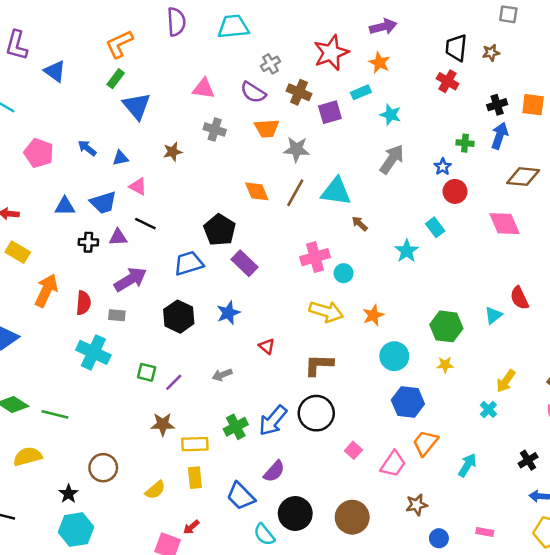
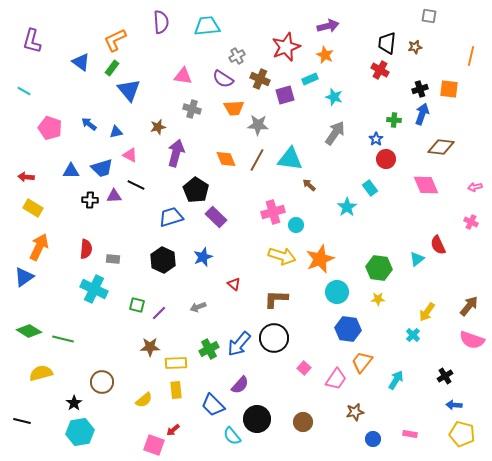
blue triangle: (55, 71) -> (81, 62), moved
purple arrow: (130, 279) -> (176, 153), moved, turned -44
orange arrow: (46, 291) -> (39, 247), moved
orange star: (373, 315) -> (320, 259), size x1.6
brown circle: (352, 517) -> (303, 422), size x0.7

